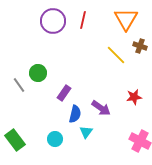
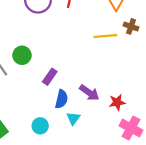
yellow line: (116, 55) -> (105, 36), turned -50
red star: (134, 97) -> (117, 102), moved

